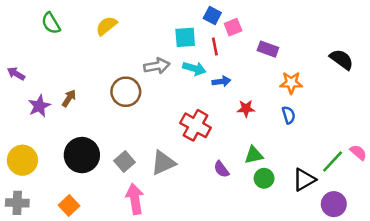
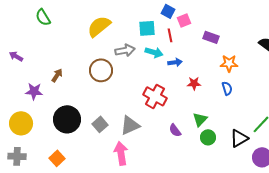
yellow semicircle: (106, 26) -> (99, 26), moved, size x1.4
purple star: (39, 106) -> (34, 91), moved, turned 30
green triangle: (254, 155) -> (200, 119), turned -35
pink arrow: (135, 199) -> (121, 153), moved

